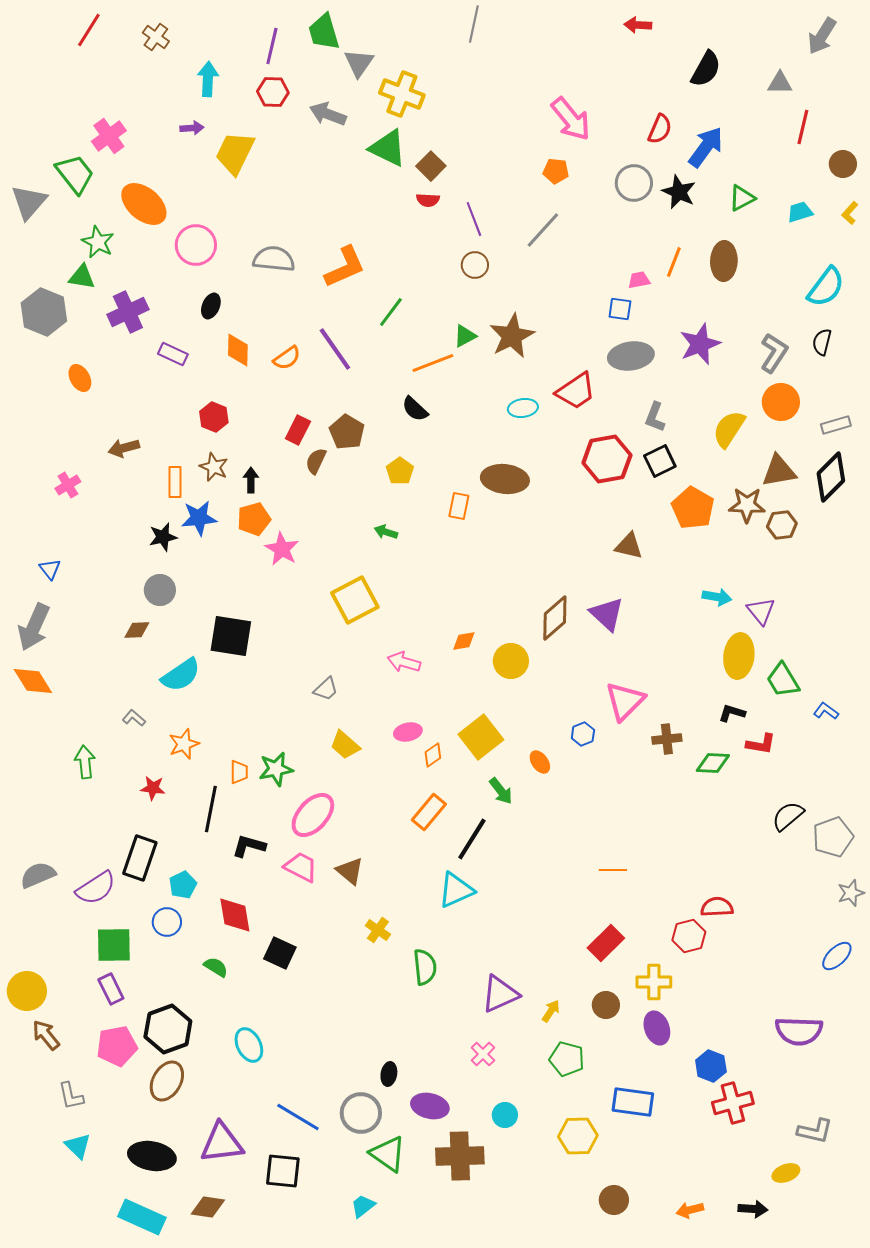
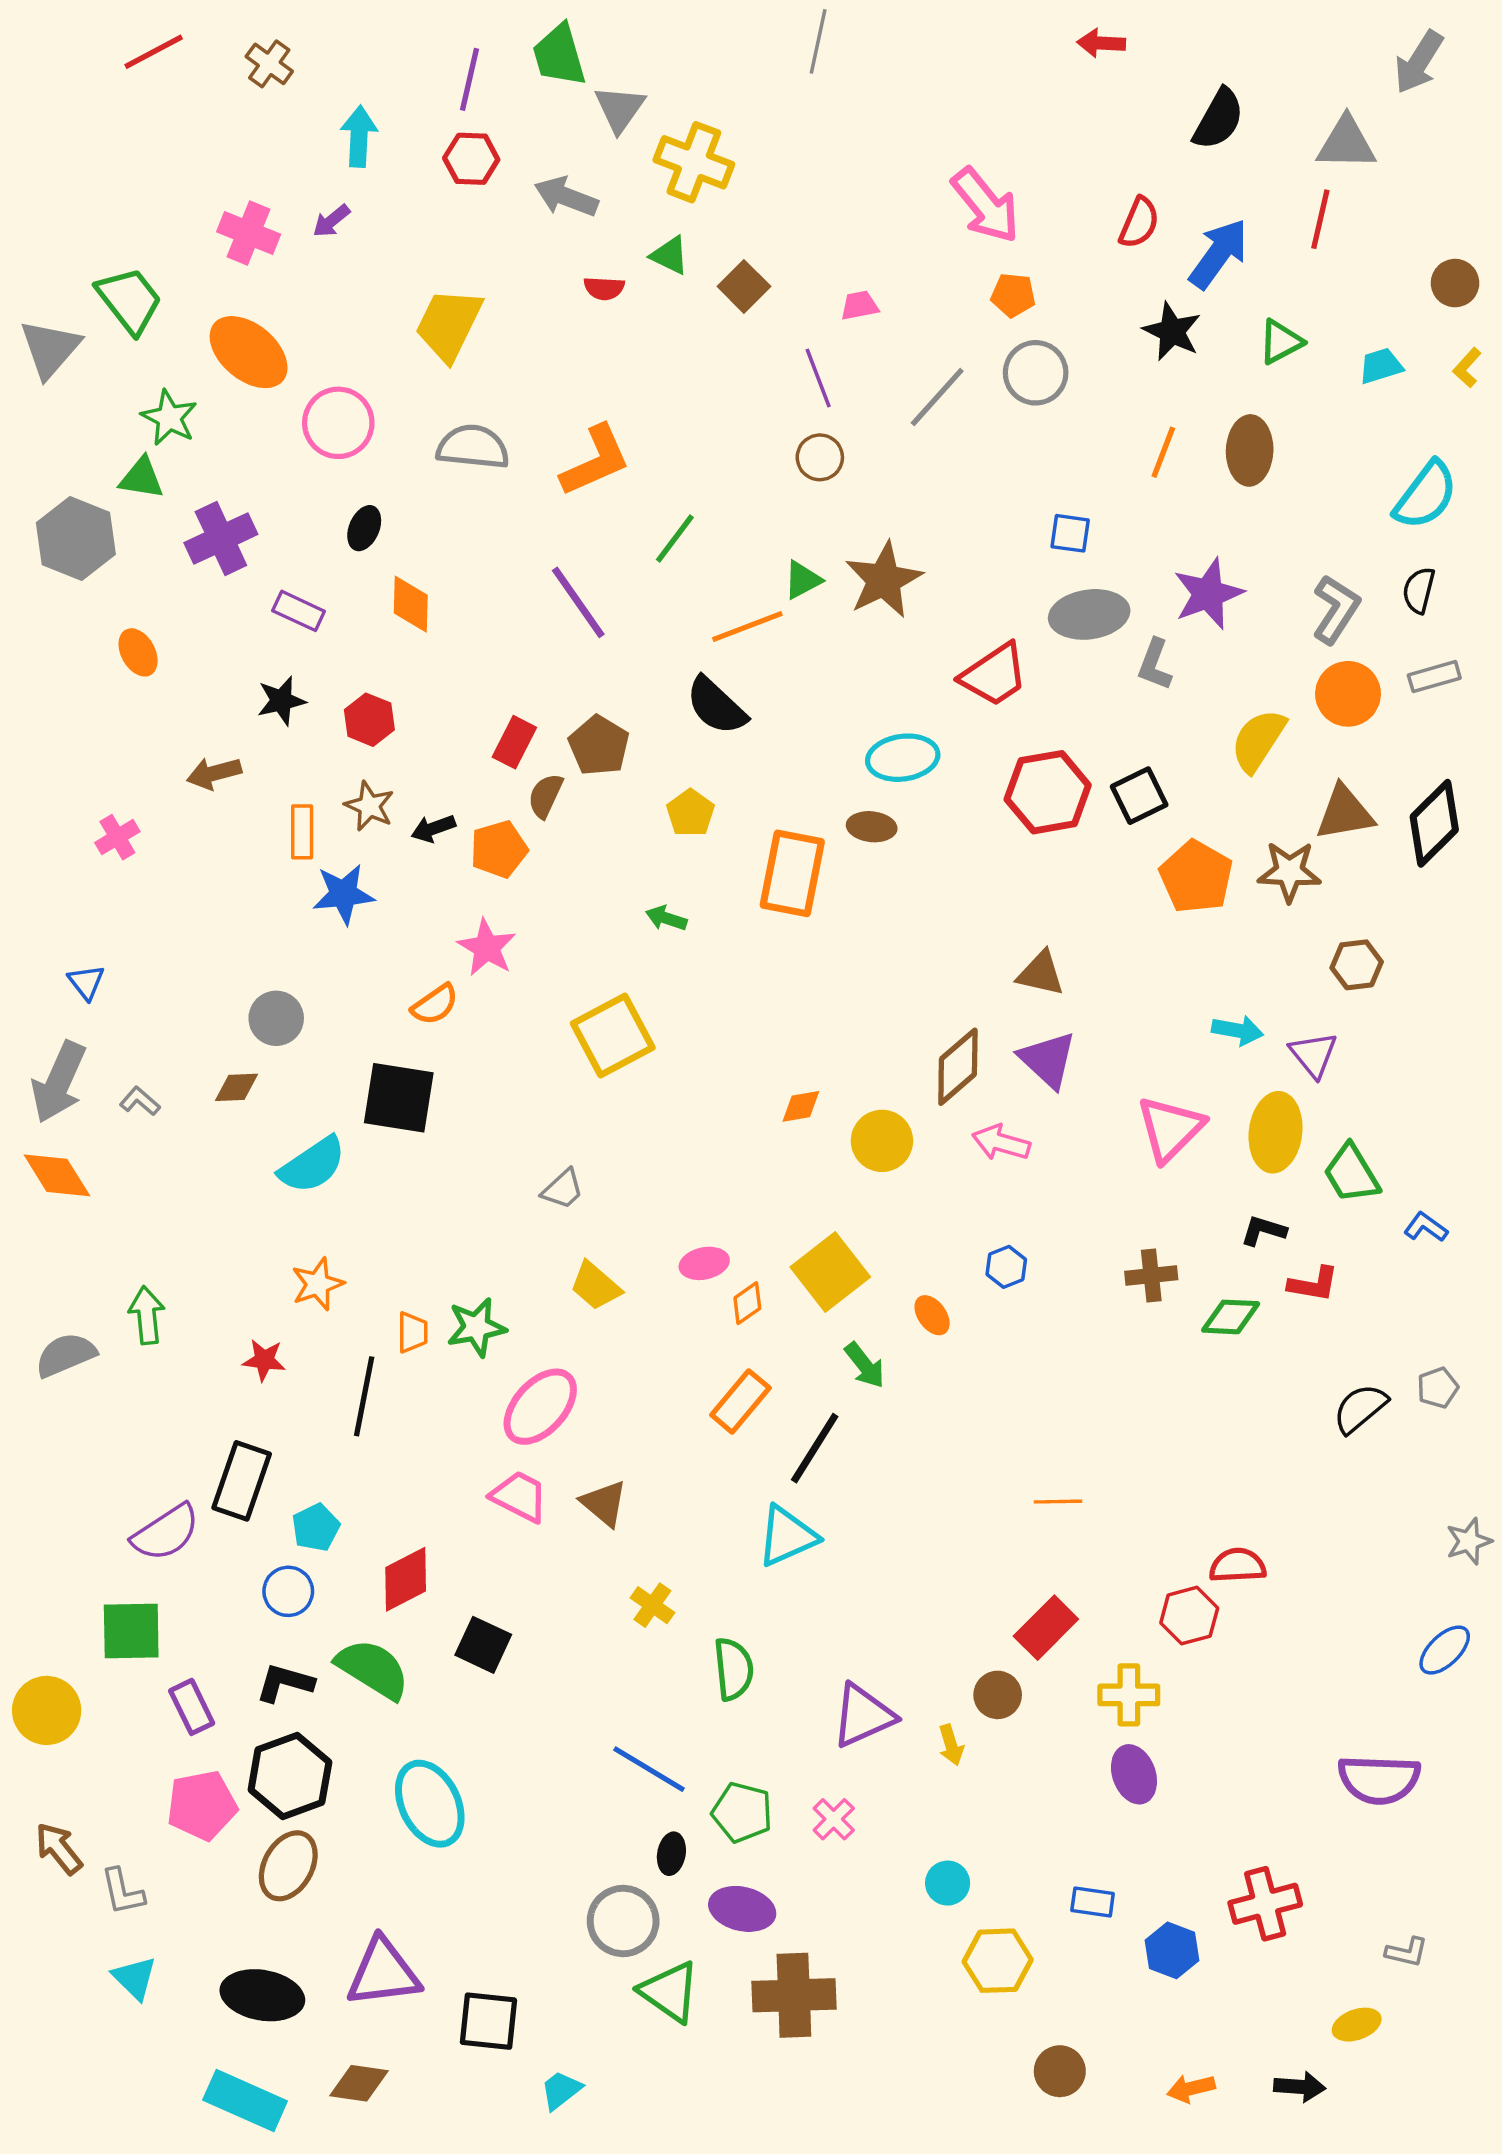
red line: (89, 30) -> (154, 52), turned 30
gray triangle: (780, 83) -> (1346, 143), size x1.4
red line: (803, 127) -> (1320, 219), moved
purple arrow: (192, 128) -> (331, 221), turned 145
pink cross: (109, 136) -> (249, 233), moved, turned -32
green triangle: (388, 148) -> (670, 255), size x0.6
yellow trapezoid: (235, 153) -> (449, 324), moved
orange pentagon: (556, 171) -> (1013, 295), moved
gray circle: (634, 183) -> (1036, 373), moved
red semicircle: (428, 200) -> (604, 288), moved
pink trapezoid: (639, 280) -> (860, 305), moved
orange semicircle: (287, 358) -> (435, 1005), moved
cyan ellipse: (523, 408) -> (903, 758), moved, size x1.4
black semicircle: (415, 409) -> (716, 706), size x1.4
gray L-shape: (655, 417) -> (1155, 664), moved
gray rectangle: (836, 425) -> (1434, 677), moved
brown ellipse: (505, 479) -> (872, 827), size x0.6
black arrow: (251, 480) -> (433, 828), turned -110
orange rectangle: (459, 506) -> (792, 873), size x1.8
orange pentagon: (254, 519) -> (499, 849), moved
brown hexagon: (782, 525) -> (1357, 965), moved
black star: (163, 537) -> (281, 701), moved
brown triangle: (629, 546) -> (1041, 973), moved
pink arrow: (404, 662) -> (1001, 1143), moved
pink triangle: (625, 701) -> (1170, 1129), moved
gray L-shape: (134, 718) -> (140, 1101), moved
gray pentagon: (833, 837) -> (1438, 1388), moved, size x0.6
black L-shape: (249, 846) -> (285, 1683), moved
gray semicircle: (38, 875) -> (66, 1355), moved
red diamond: (235, 915) -> (406, 1579), turned 72
green square: (114, 945) -> (131, 1631), moved
green semicircle: (216, 967) -> (373, 1669), size x1.8
brown circle: (606, 1005) -> (998, 1695), moved
yellow arrow: (551, 1011) -> (951, 1745), turned 130
brown arrow: (46, 1035) -> (59, 1849), moved
cyan ellipse: (249, 1045) -> (430, 1804), size x1.4
green pentagon: (567, 1059) -> (742, 1812), moved
blue hexagon: (711, 1066) -> (1172, 1950), moved
blue rectangle: (633, 1102) -> (1093, 1902), size x0.6
cyan circle: (505, 1115) -> (948, 1883), moved
blue line: (298, 1117) -> (649, 1769), moved
gray L-shape: (815, 1131) -> (1407, 1952), size x0.7
cyan trapezoid: (363, 1206) -> (561, 2090), moved

